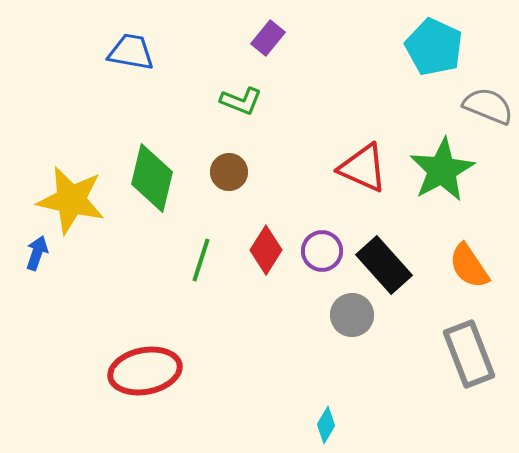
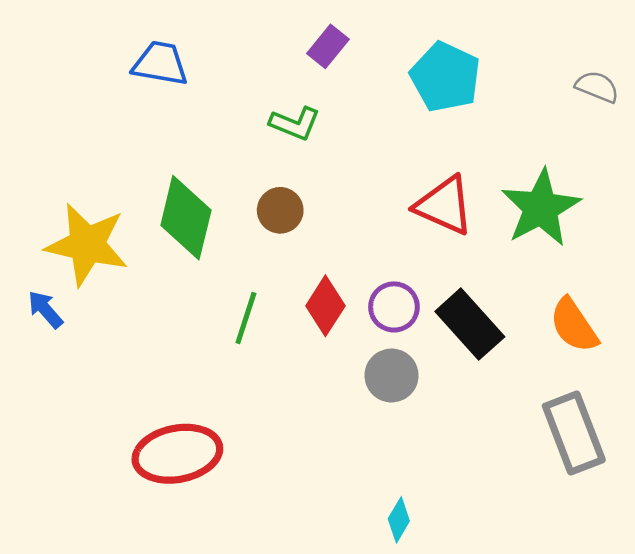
cyan pentagon: (434, 47) -> (445, 77), moved
gray semicircle: (488, 106) -> (597, 87), moved, size x0.7
blue arrow: (37, 253) -> (45, 309), turned -60
gray circle: (352, 315) -> (392, 375), moved

